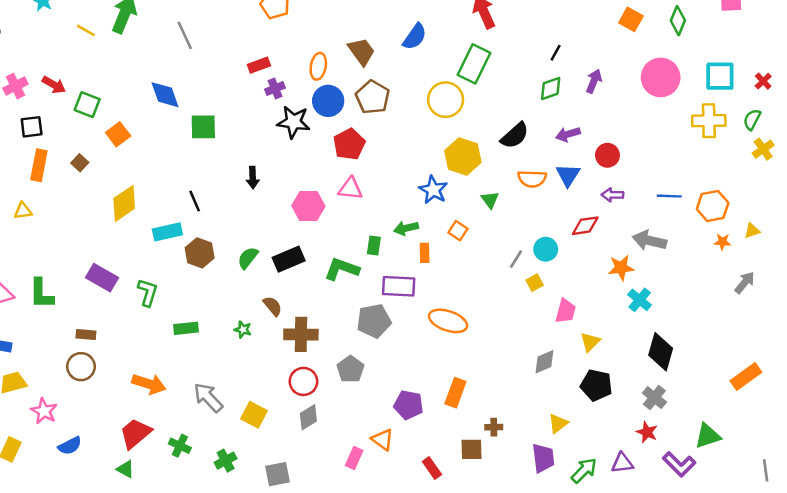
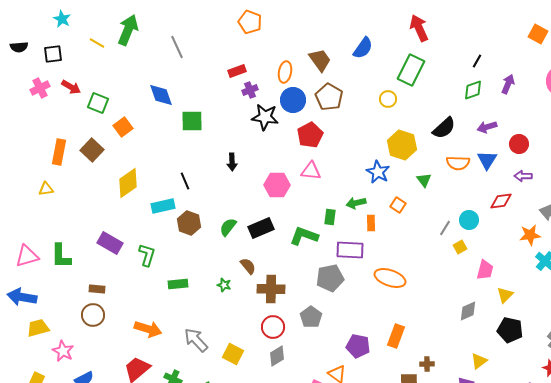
yellow circle: (446, 100) -> (388, 99), size x0.6
black square: (32, 127) -> (53, 54), moved
brown square: (80, 163) -> (92, 150), size x1.6

